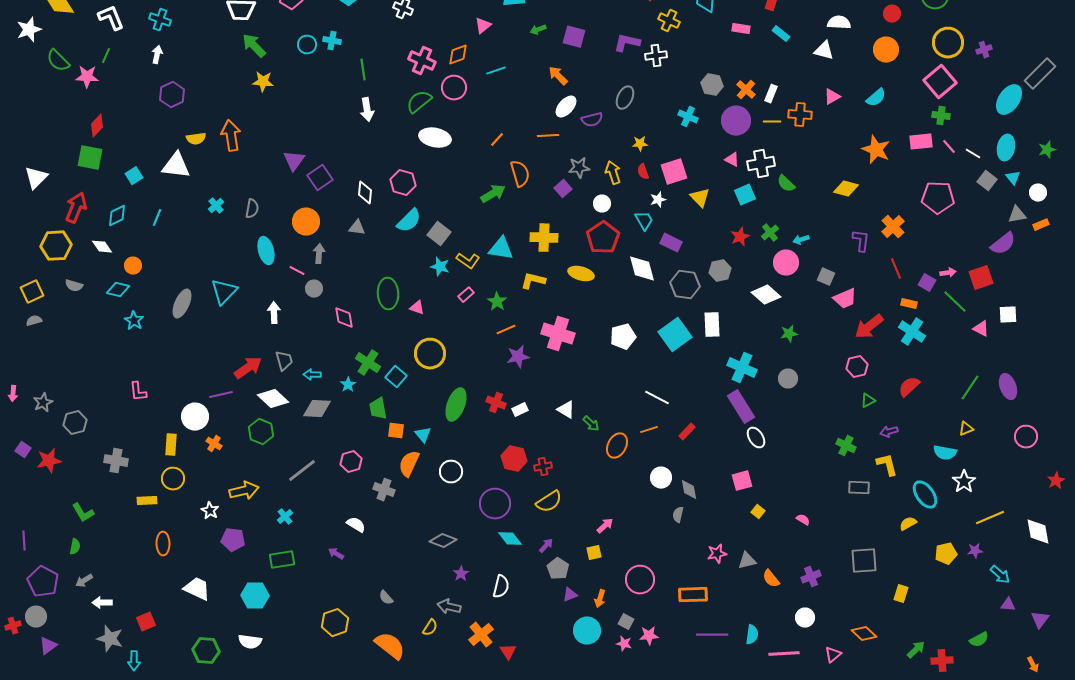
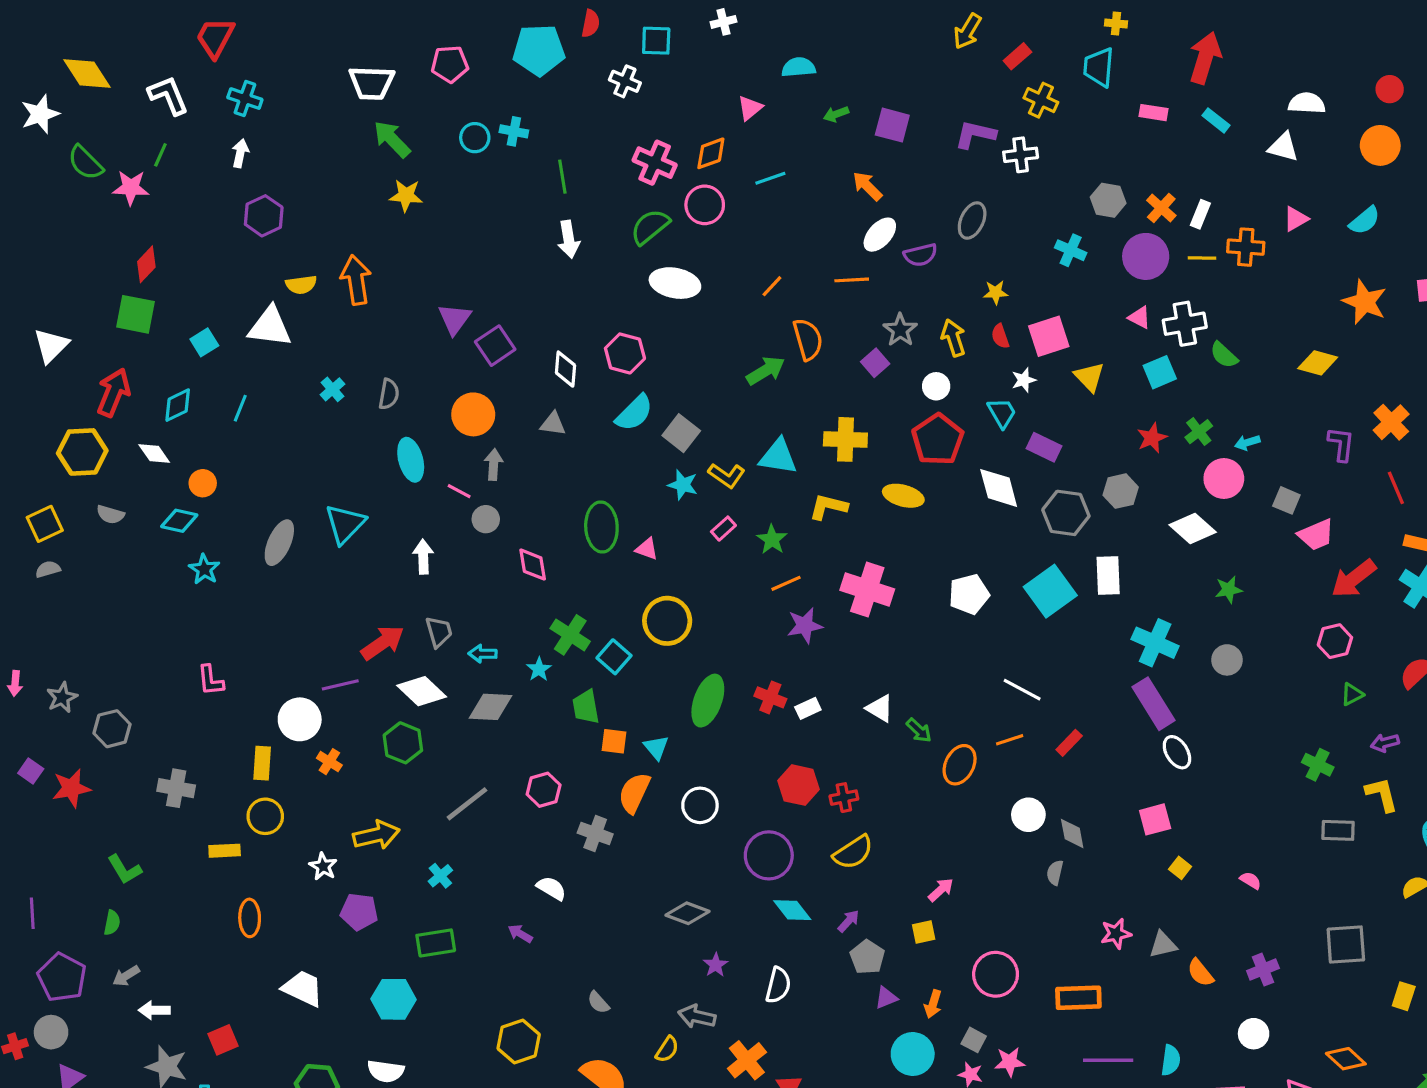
gray star: (579, 168) -> (900, 330), turned -30

